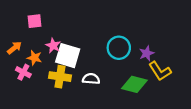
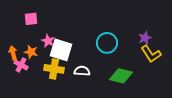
orange arrow: (14, 48) -> (13, 53), moved, turned -64
purple star: (147, 53) -> (145, 38), moved
yellow L-shape: (160, 71) -> (151, 54), moved

